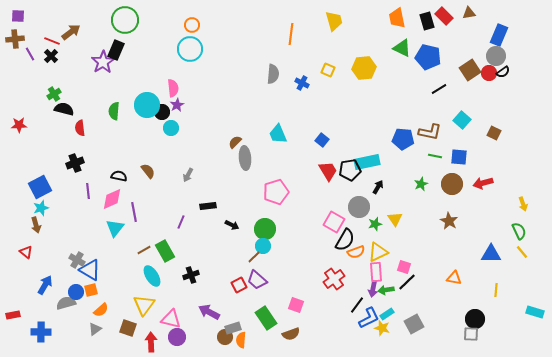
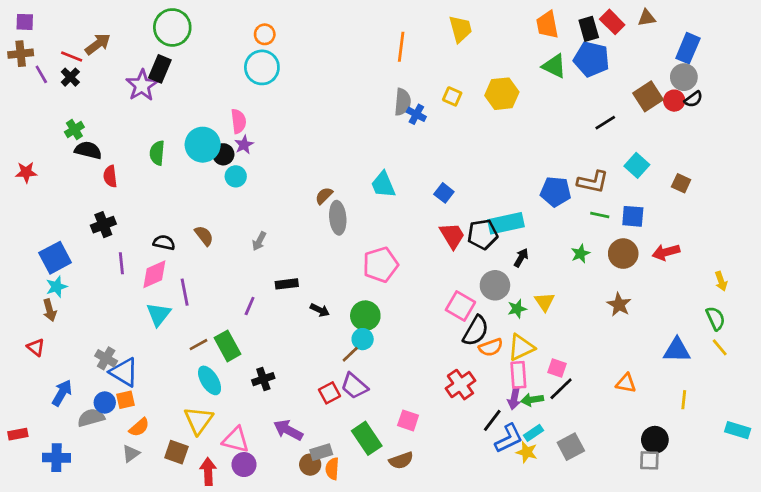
blue pentagon: (428, 57) -> (591, 59), moved
gray semicircle: (273, 74) -> (403, 102), moved

